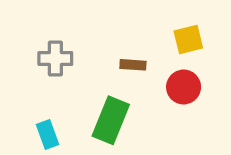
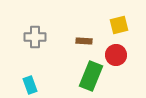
green rectangle: (111, 120) -> (91, 76), moved

